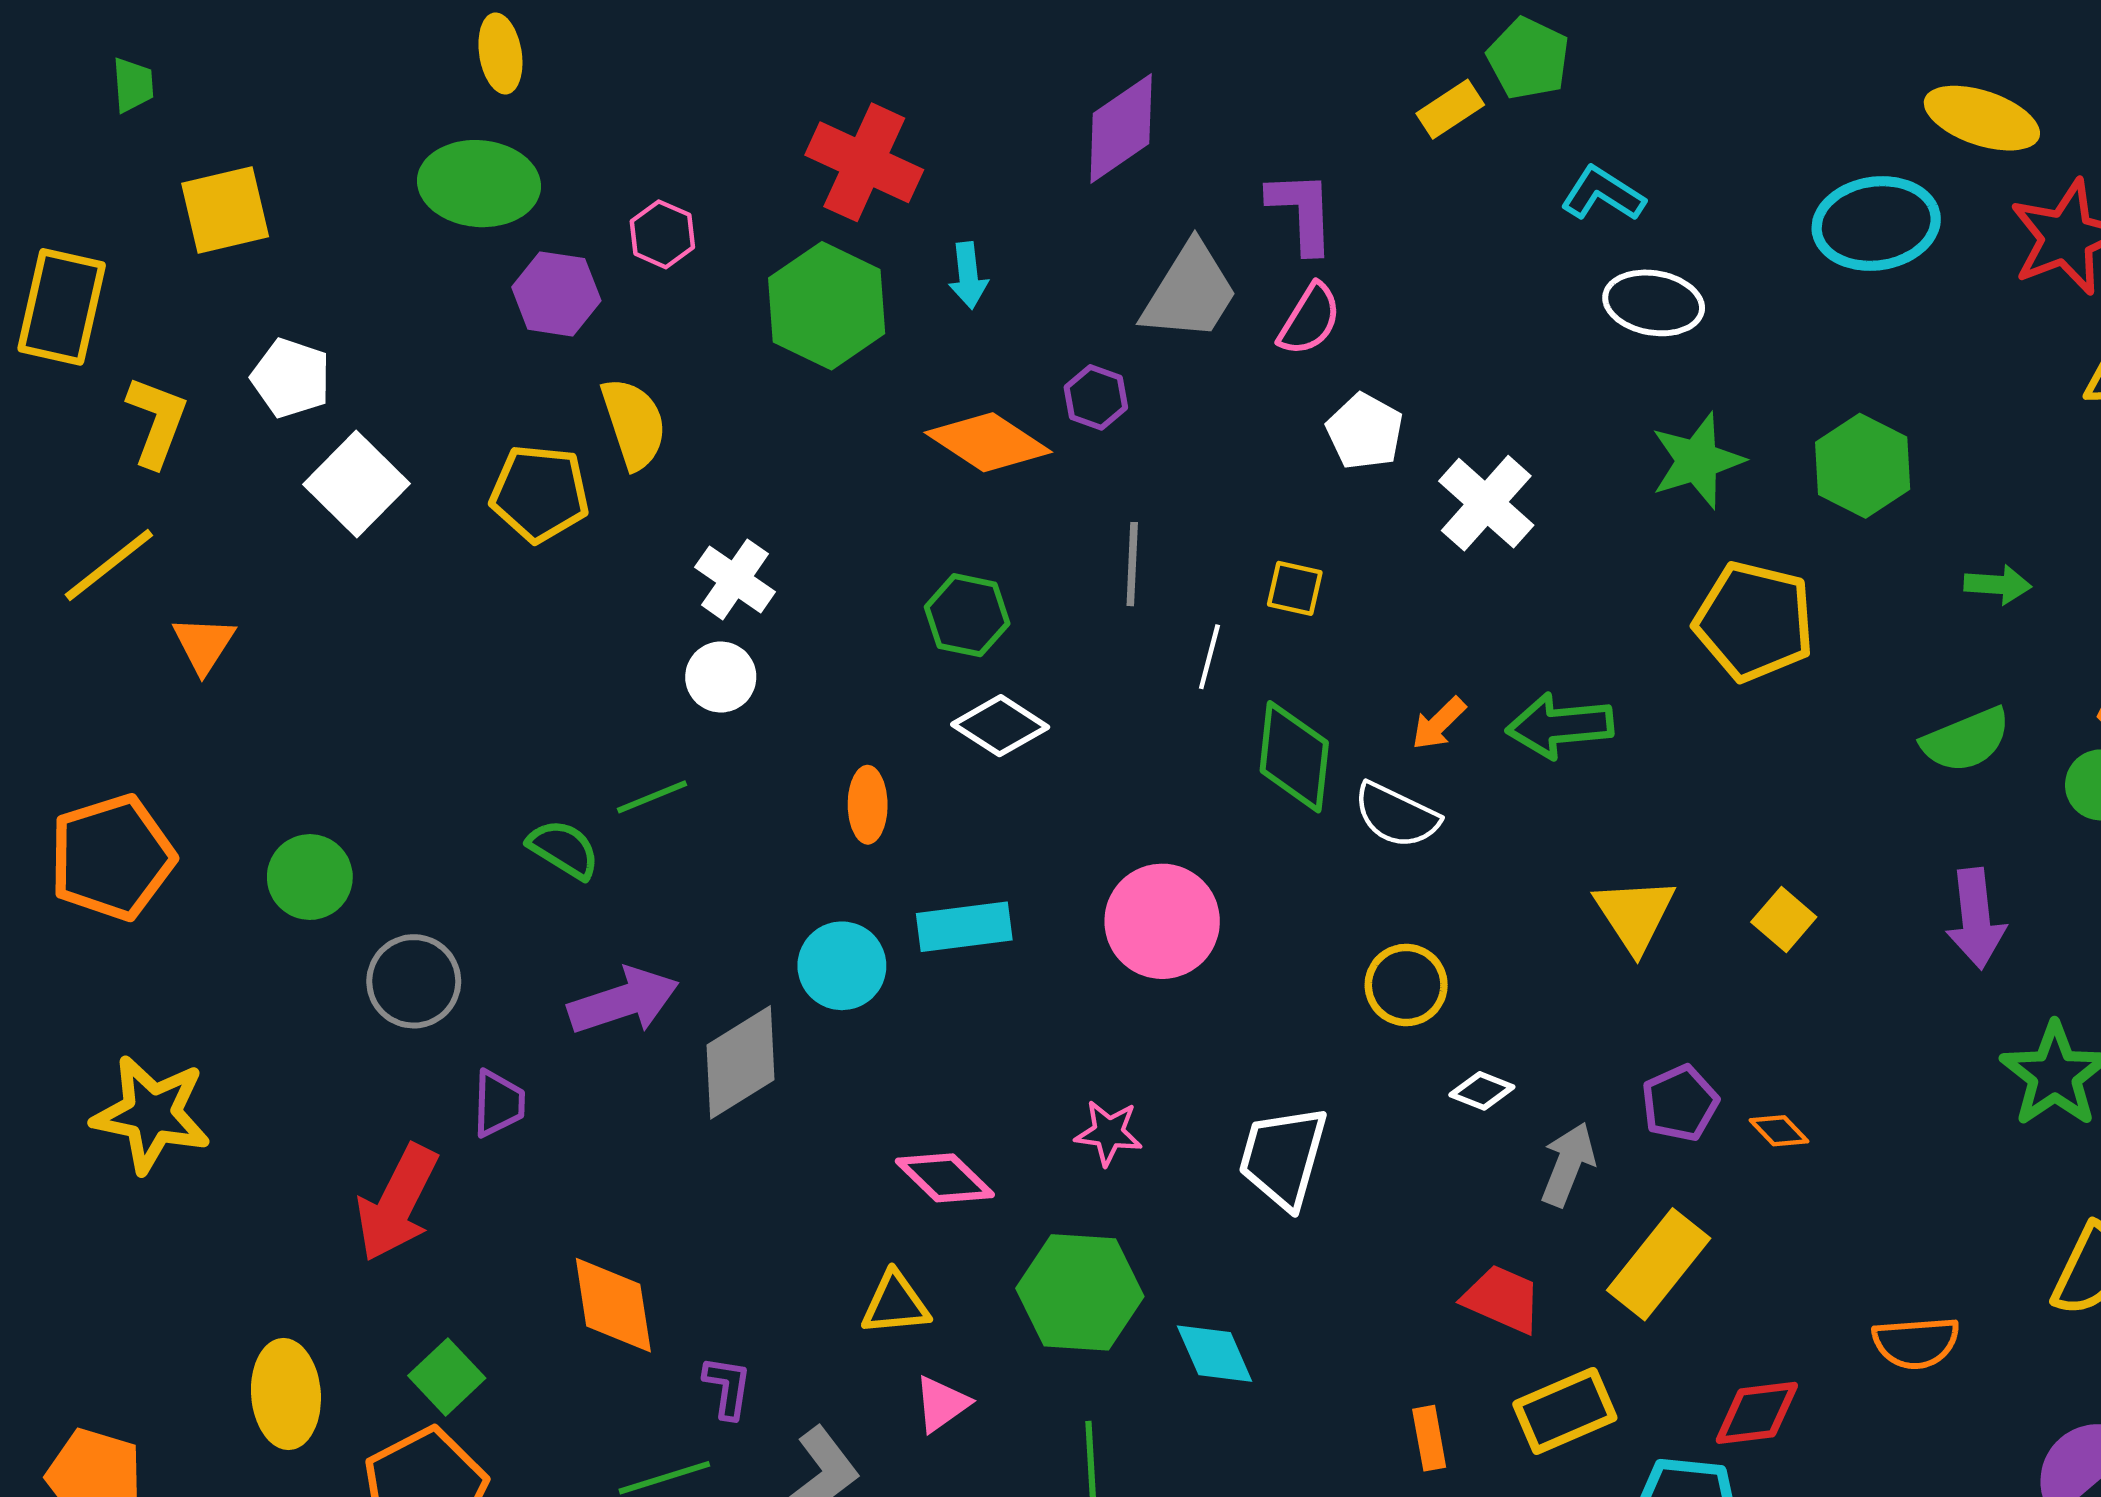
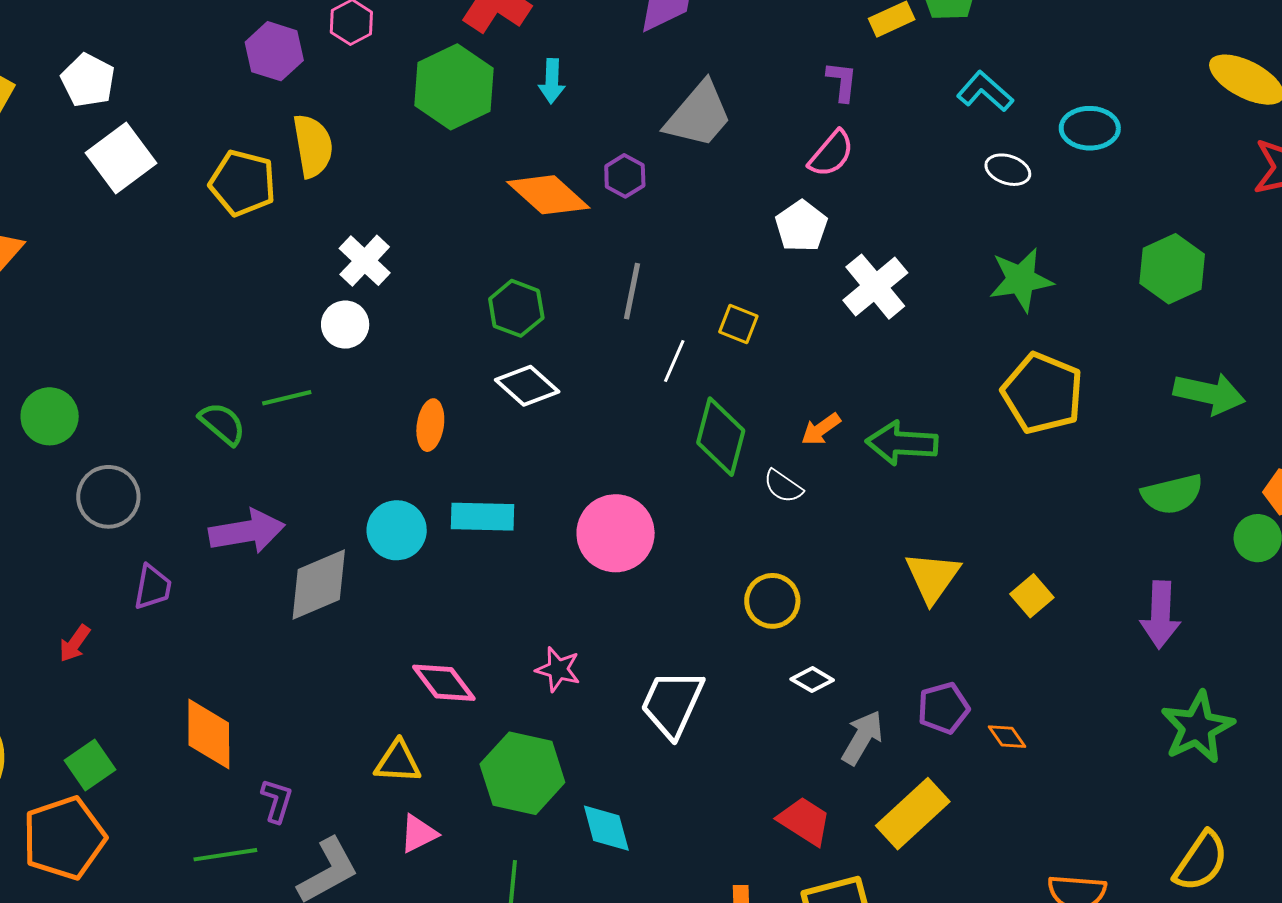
purple L-shape: (1302, 212) -> (842, 81), moved, size x0.7
cyan ellipse: (1876, 224) -> (1090, 128), moved, size x0.7
white ellipse: (1654, 303) -> (1008, 170), size x0.7
pink semicircle: (1310, 319) -> (831, 154), moved
green hexagon: (1863, 466) -> (1172, 269), moved
green arrow: (1998, 585) -> (1209, 394), size x1.6
white semicircle: (1396, 815) -> (783, 486), size x0.7
red arrow: (397, 1203) -> (75, 643), size x0.5

